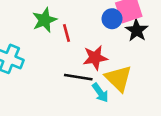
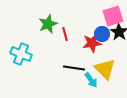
blue circle: (112, 19) -> (102, 34), moved
red star: (95, 58) -> (92, 43), moved

